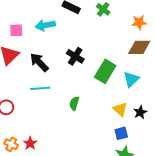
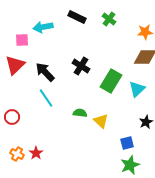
cyan arrow: (45, 25) -> (43, 27), moved
cyan line: (40, 88) -> (46, 98), turned 60
green semicircle: (74, 103) -> (80, 113), turned 80
yellow triangle: (120, 109) -> (101, 121), moved

